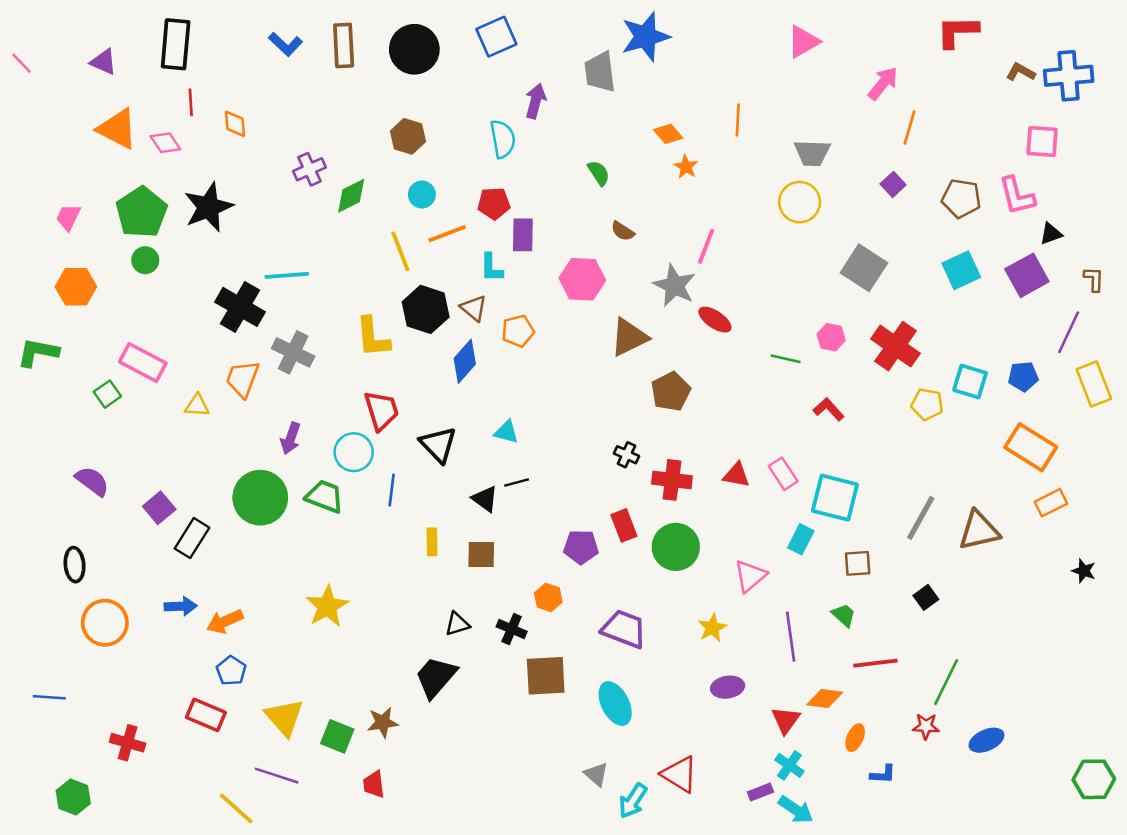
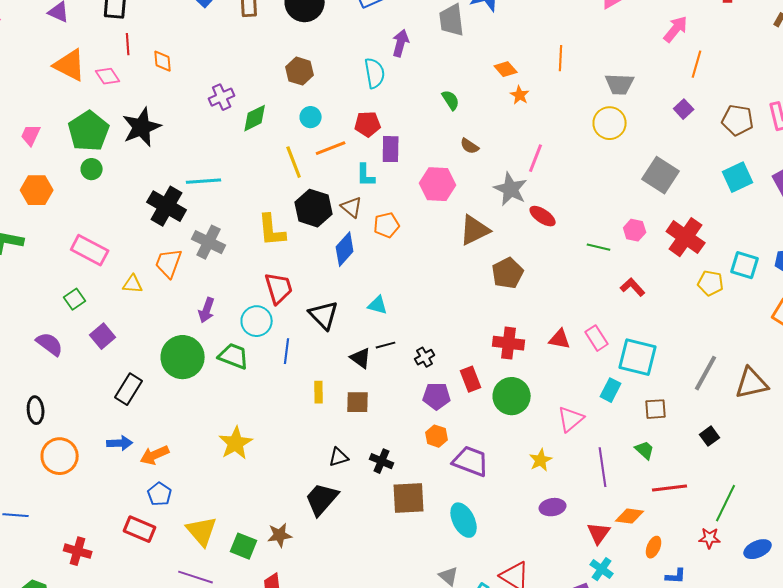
green square: (107, 394) -> (75, 299), moved
black cross: (627, 455) -> (425, 357), moved, turned 36
purple square: (159, 508) -> (103, 336), moved
orange hexagon: (548, 597) -> (437, 436), moved

